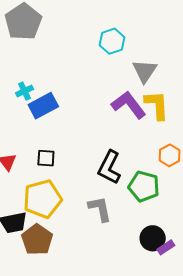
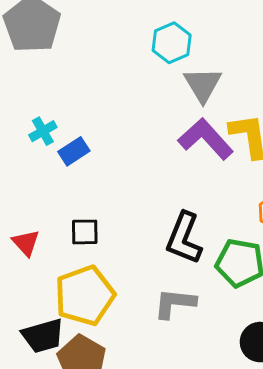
gray triangle: (145, 71) -> (203, 85), moved
blue rectangle: (43, 106) -> (74, 151), size x0.7
gray L-shape: (100, 209) -> (175, 303), turned -68

